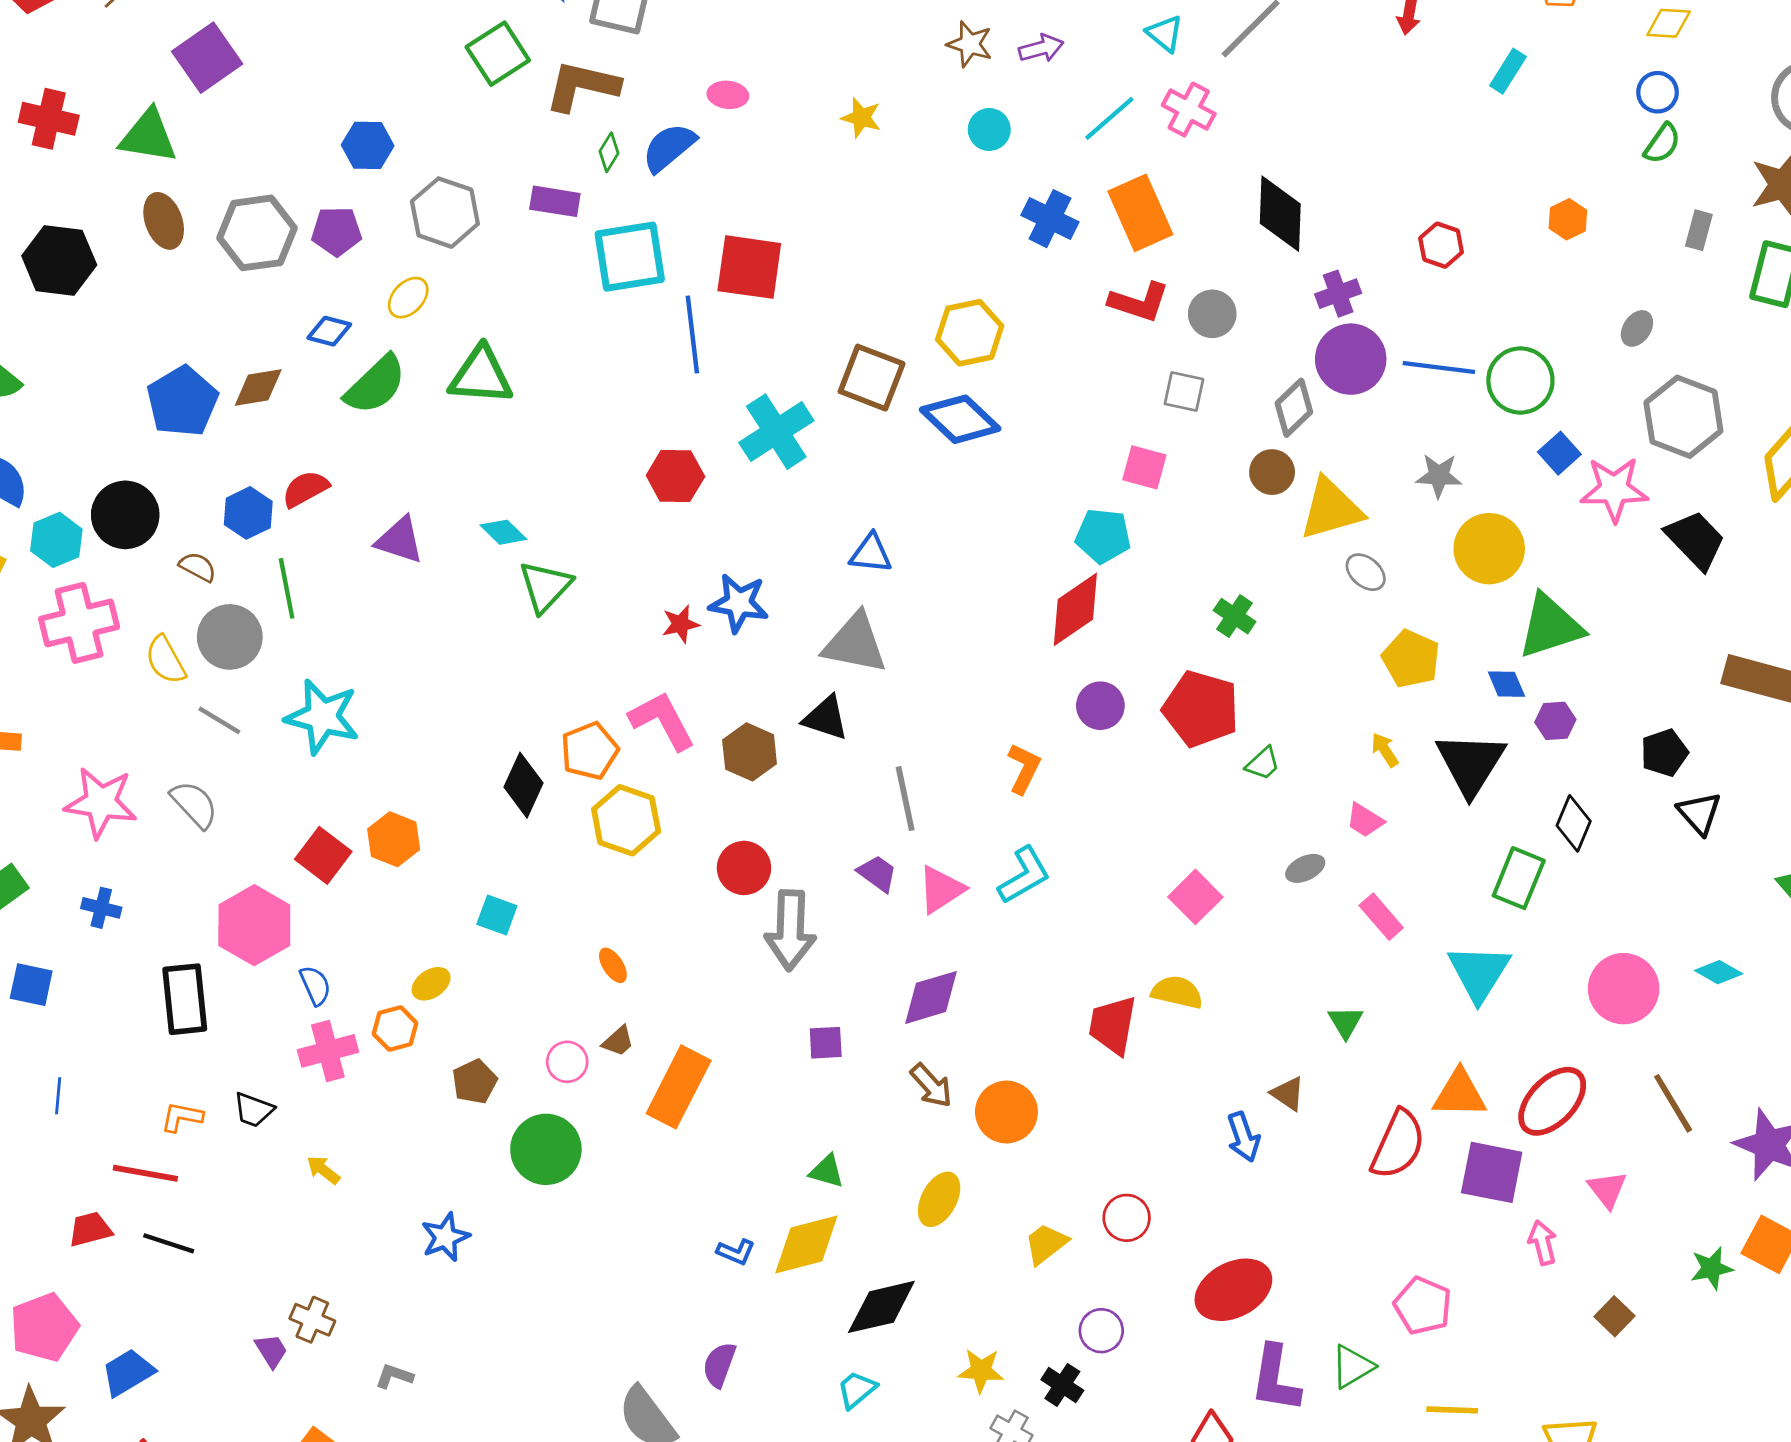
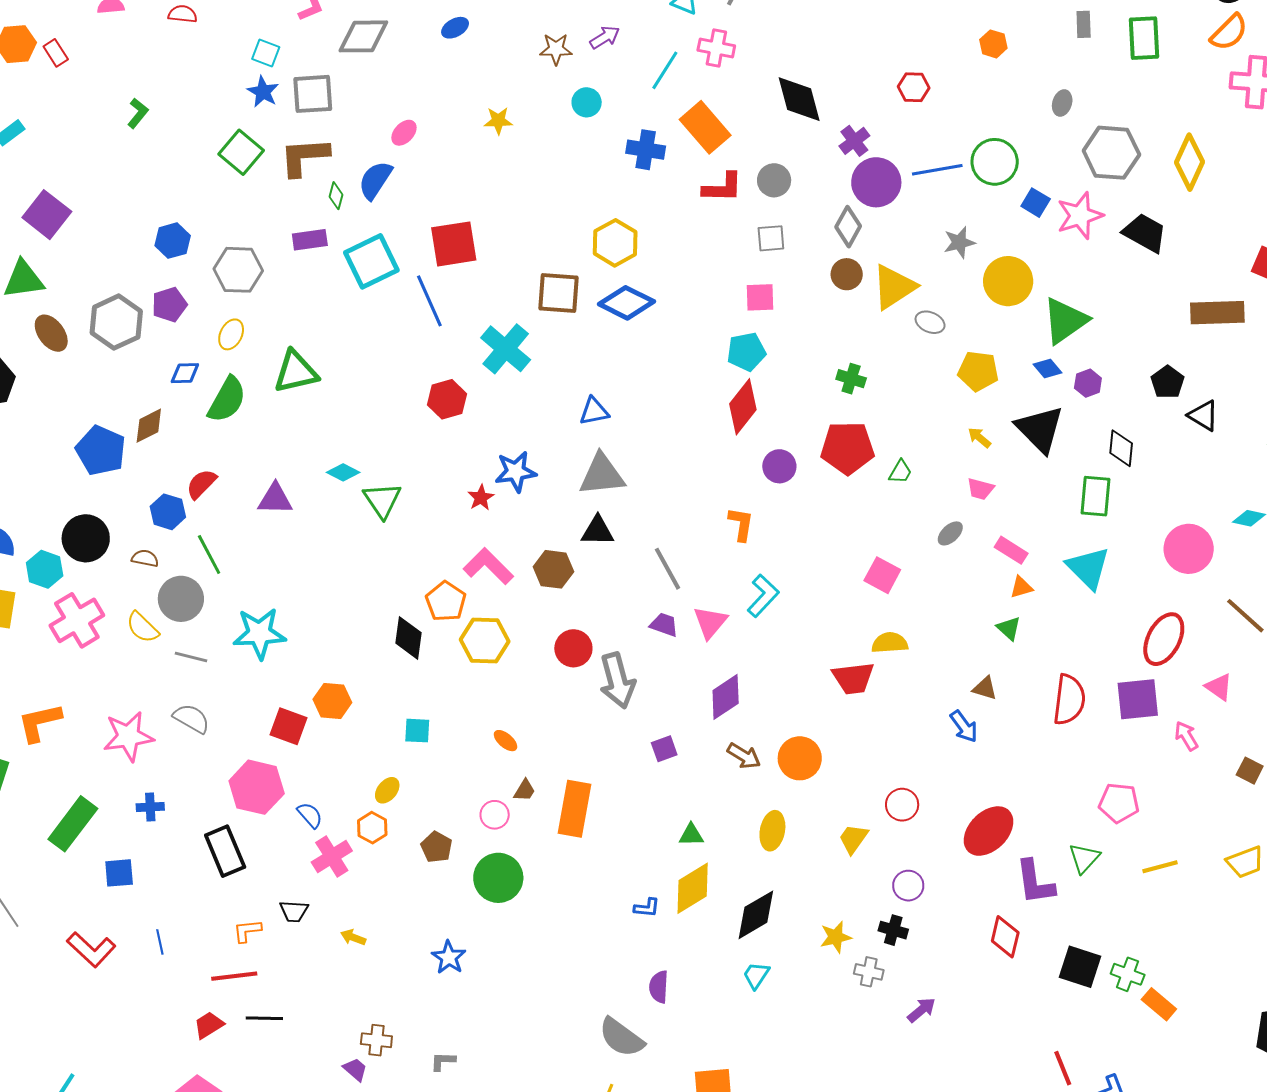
pink ellipse: (728, 95) -> (404, 133), turned -36
red trapezoid: (1113, 1025) -> (853, 678), turned -90
orange triangle: (1460, 1094) -> (1021, 587), moved, size x0.6

